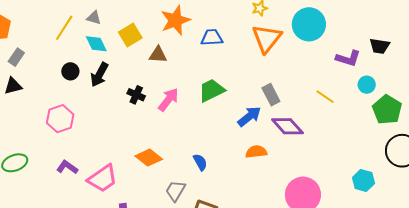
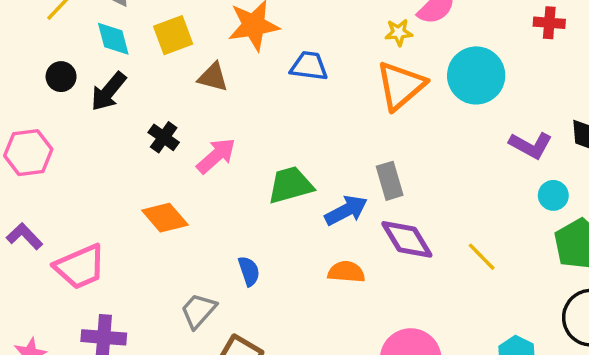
green trapezoid: (211, 90) -> (290, 185), moved
yellow line: (325, 97) -> (482, 257), moved
orange diamond: (149, 158) -> (165, 218), moved

